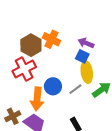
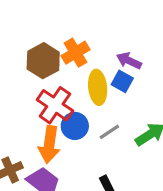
orange cross: (51, 39) -> (75, 53), turned 30
red cross: (24, 69) -> (55, 105), moved, turned -30
yellow ellipse: (87, 72) -> (98, 87), moved

